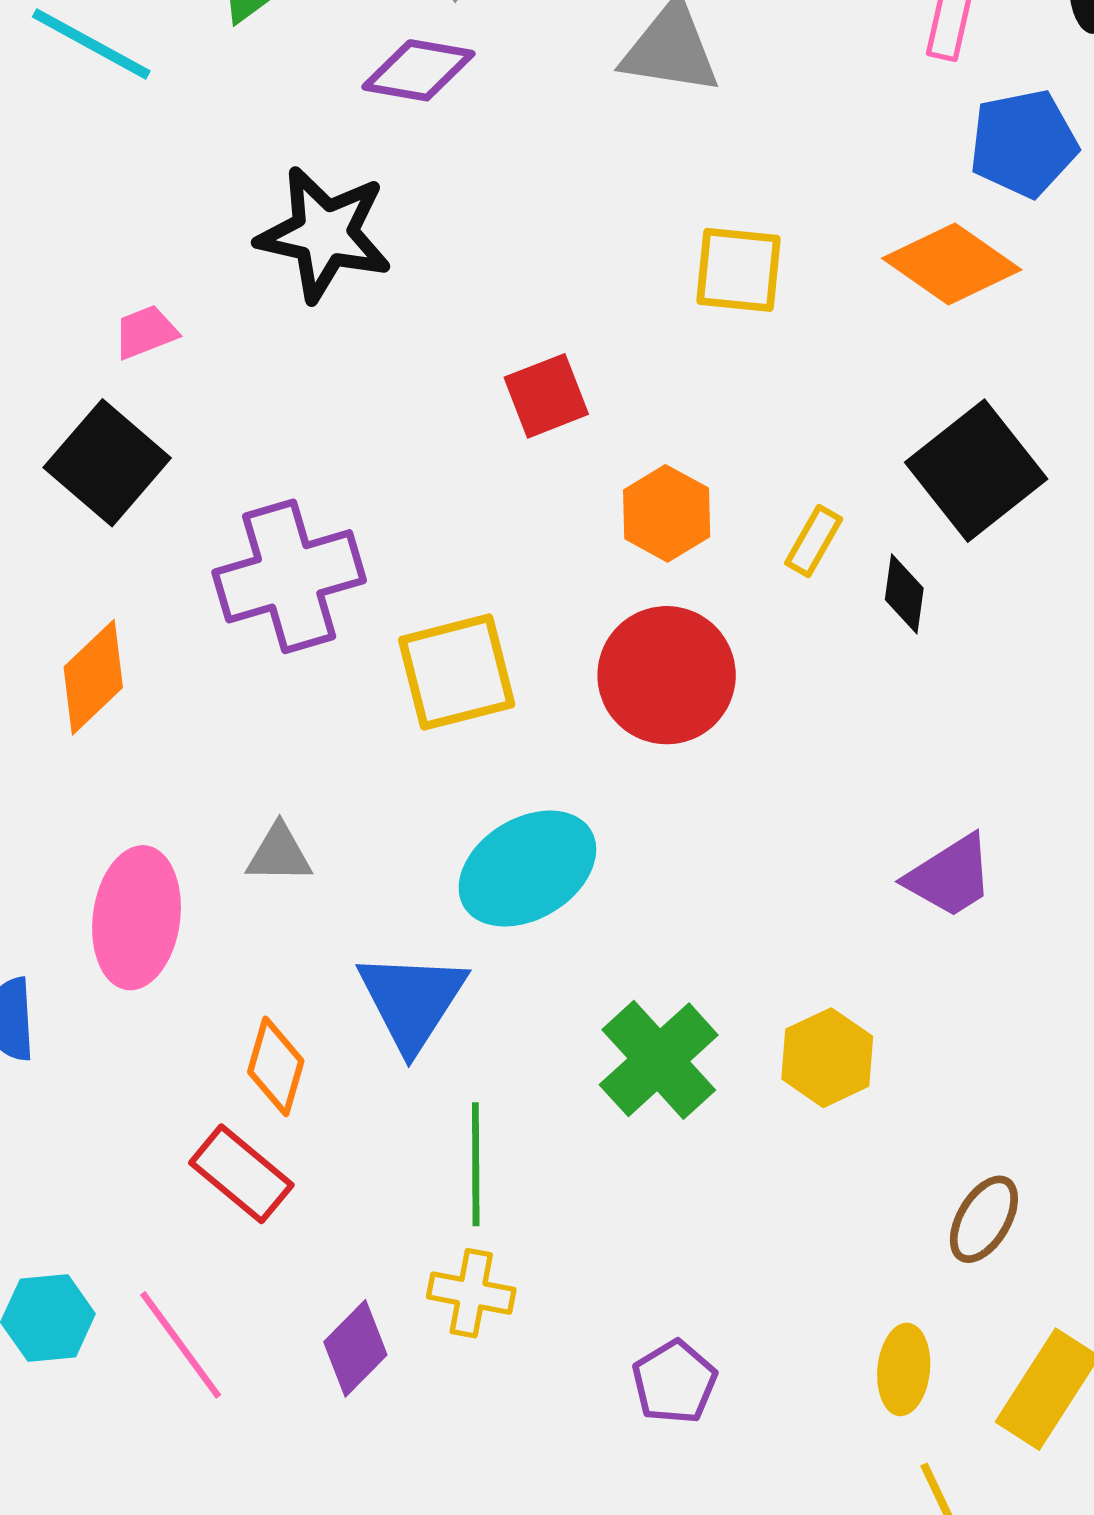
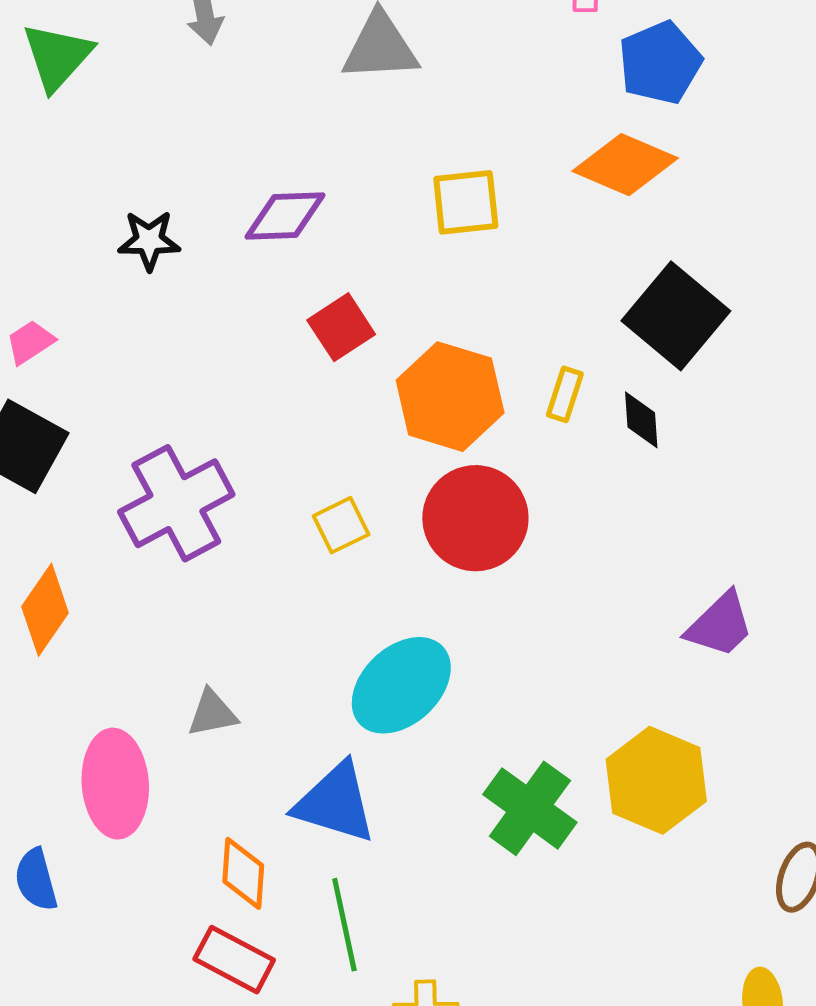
purple diamond: (418, 70) -> (285, 216), moved
black star: (324, 234) -> (149, 240), size x0.6
orange hexagon: (667, 513) -> (450, 397), size x1.5
yellow square: (457, 672) -> (341, 525), moved, size x0.6
blue triangle: (412, 1001) -> (335, 803), turned -34
yellow hexagon: (827, 1058) -> (656, 780), size x1.4
green line: (476, 1164) -> (344, 925), moved

